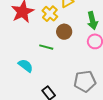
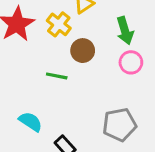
cyan semicircle: (26, 66) -> (30, 122), moved

